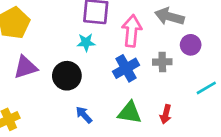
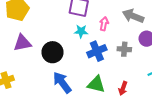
pink arrow: (132, 31) -> (104, 24), size x0.6
cyan star: (86, 42) -> (81, 31), moved
blue arrow: (84, 115) -> (62, 82), size x1.6

